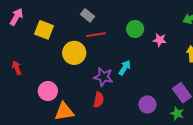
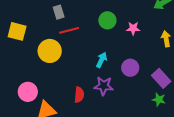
gray rectangle: (88, 15) -> (59, 12), turned 40
purple star: (103, 77) -> (104, 86), moved
purple circle: (147, 104) -> (130, 68), moved

